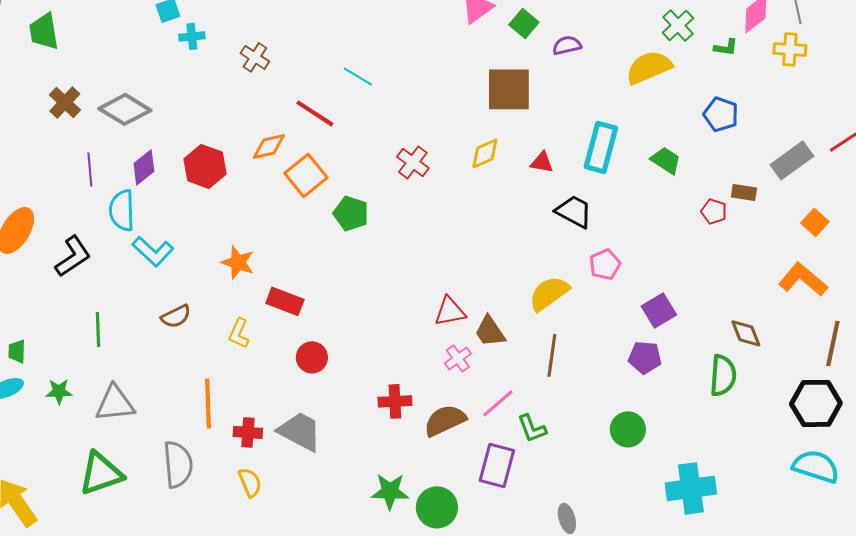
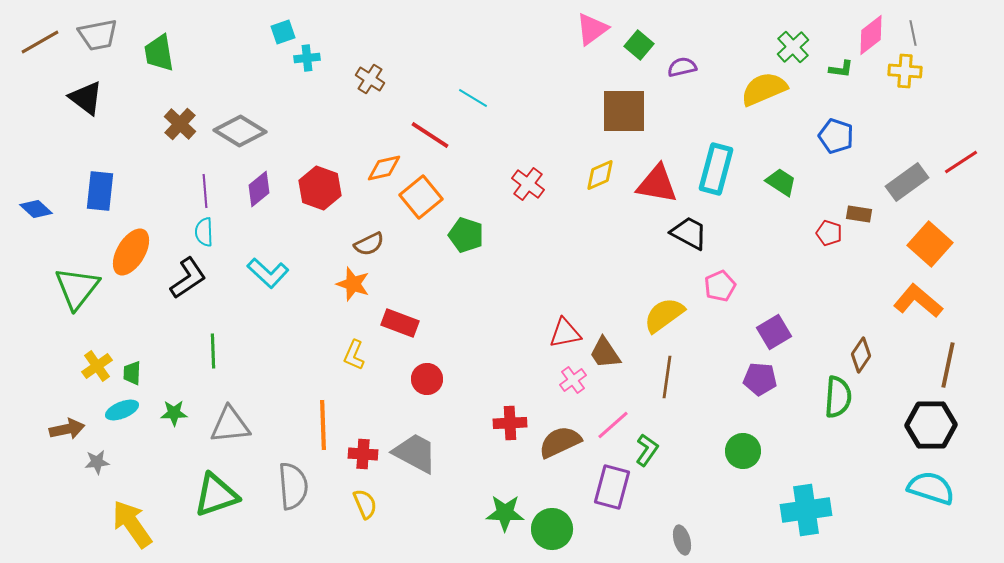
red triangle: (542, 162) -> (657, 184), size x1.8
cyan semicircle: (122, 210) -> (204, 232), moved, size x0.7
orange square: (815, 222) -> (930, 244), size x1.6
brown semicircle: (176, 316) -> (369, 244), moved
brown diamond: (746, 333) -> (861, 355), turned 56
green L-shape: (532, 428) -> (647, 450), turned -124

